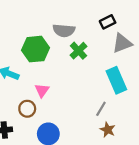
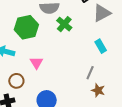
cyan rectangle: (116, 80) -> (101, 46), size x0.6
brown circle: (27, 109) -> (16, 81), moved

